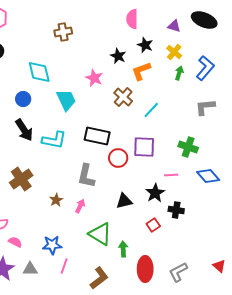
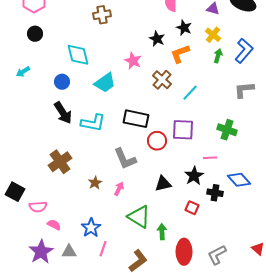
cyan trapezoid: (66, 100) -> (105, 83), turned 80
gray L-shape: (86, 176) -> (125, 159), turned -35
blue diamond: (208, 176) -> (239, 180), moved
red square: (153, 225) -> (192, 208), turned -32
blue star: (52, 245) -> (91, 228), turned -30

